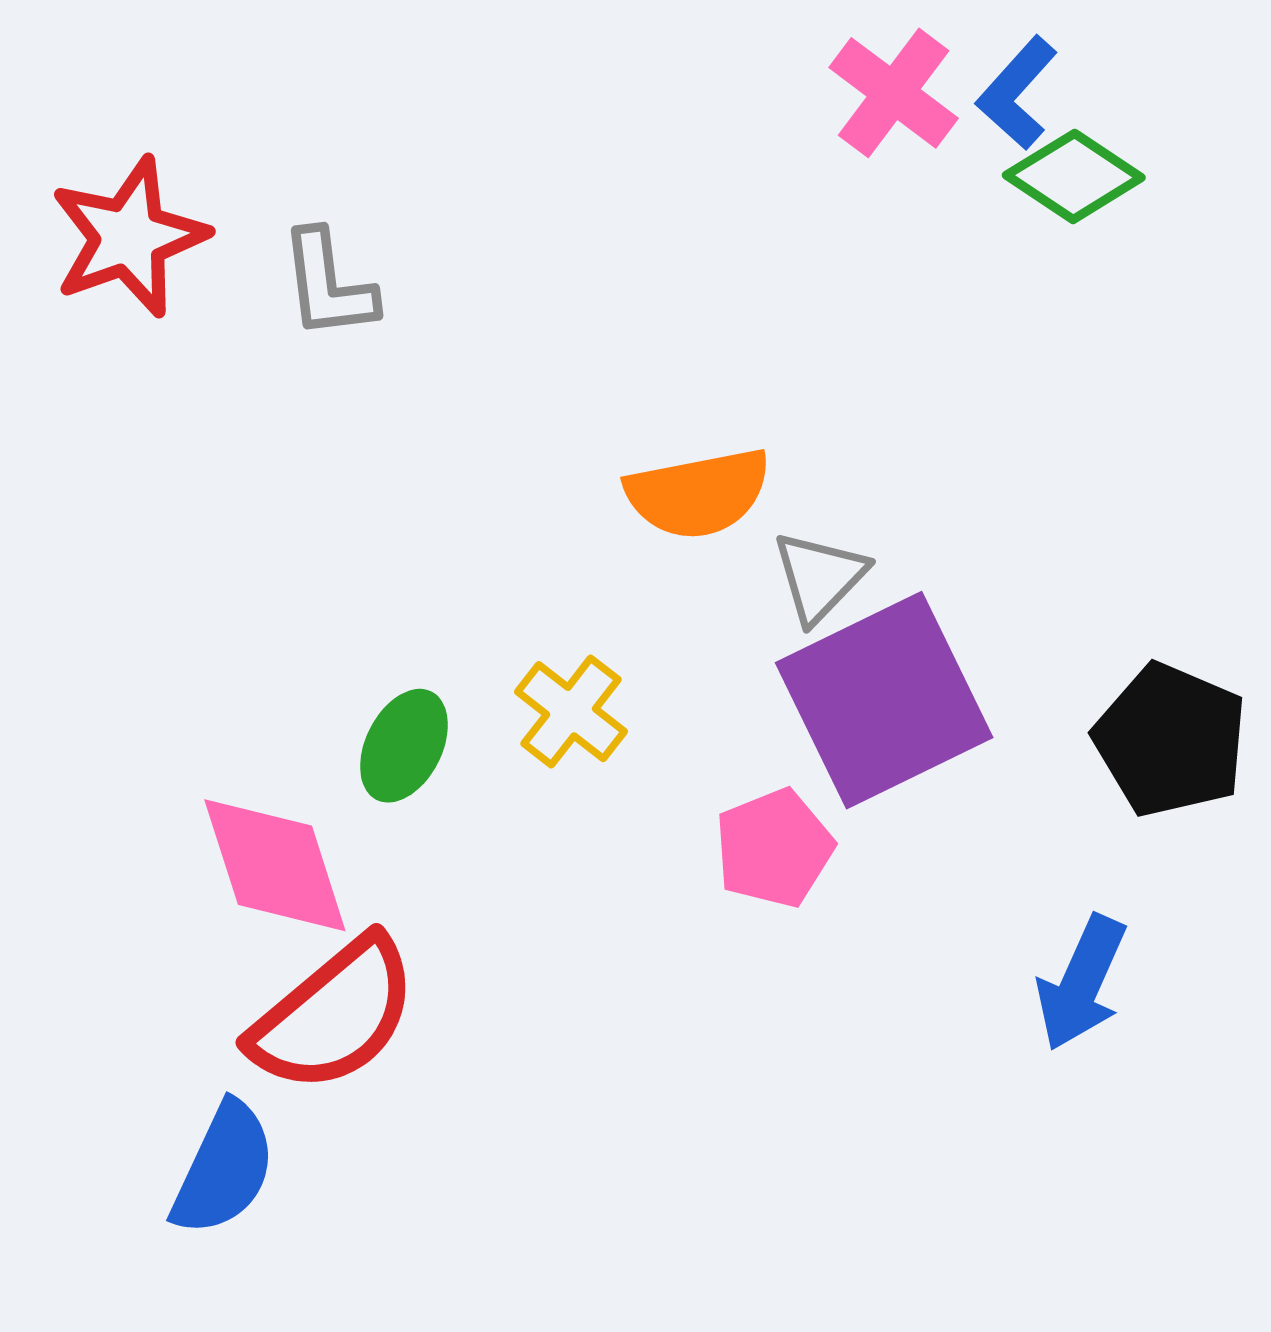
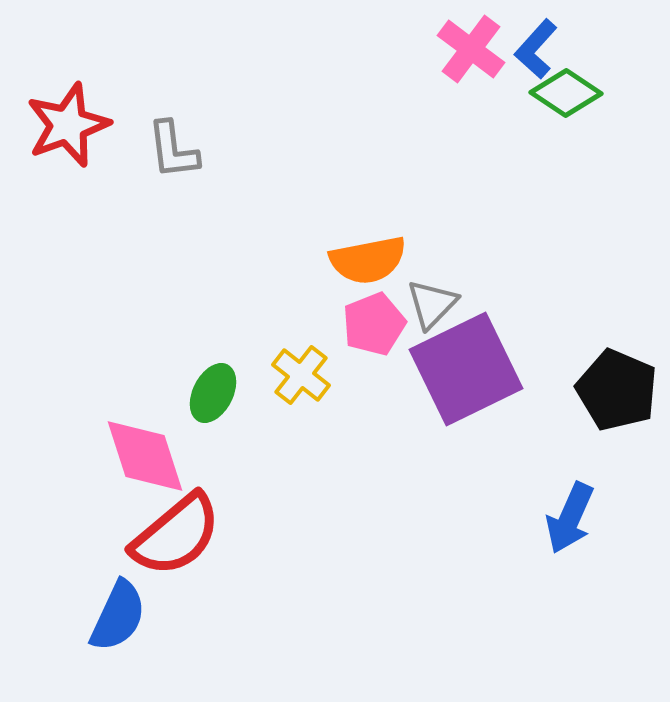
pink pentagon: (774, 848) -> (374, 324), moved

